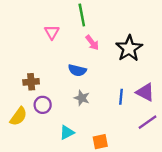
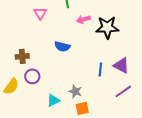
pink arrow: (92, 43) -> (83, 19), moved, turned 112
black star: (129, 48) -> (107, 27), turned 30
gray star: (82, 98) -> (75, 91), moved

